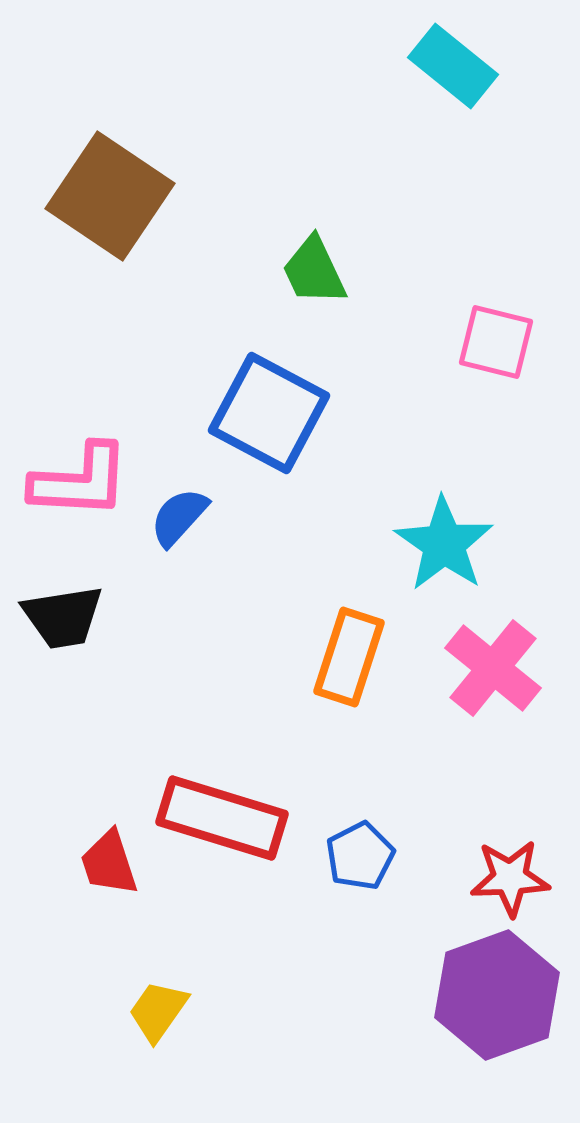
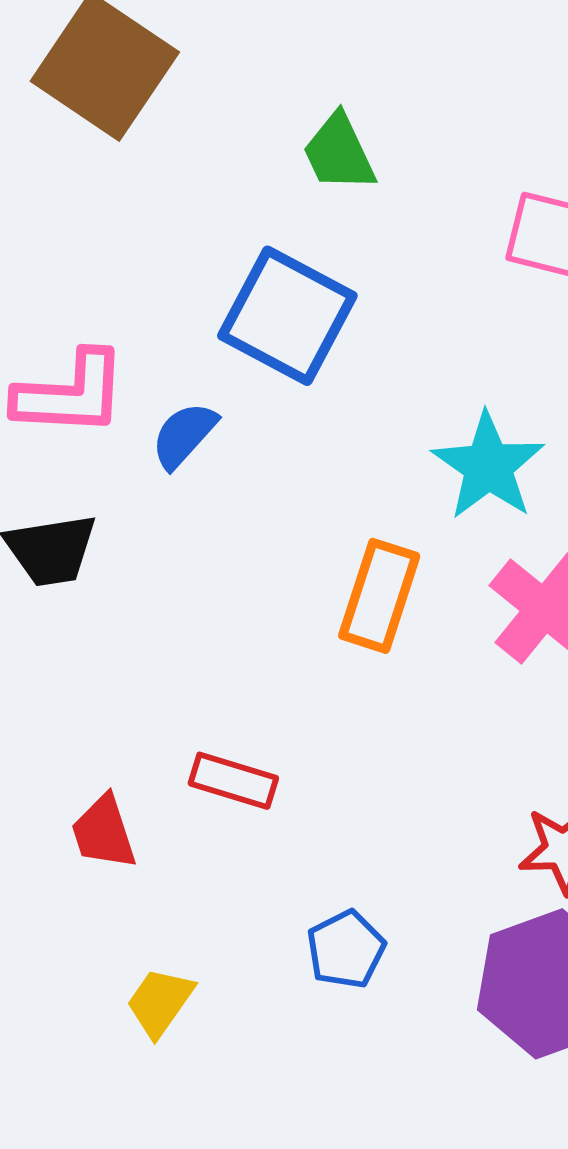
red rectangle: (222, 818) -> (233, 781), size x0.6
blue pentagon: (360, 856) -> (346, 949), moved

